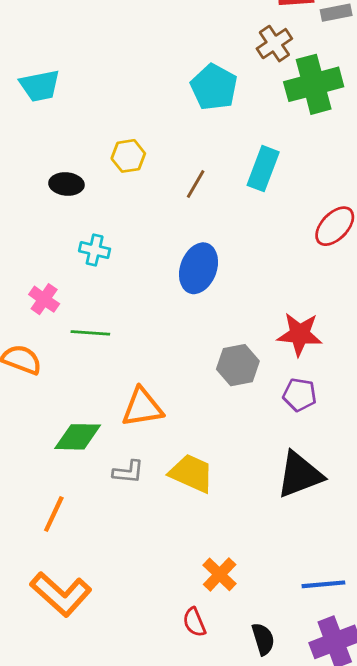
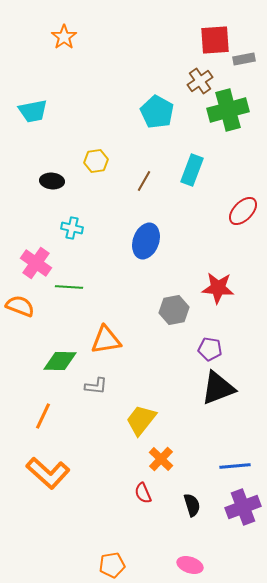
pink cross: (44, 299) -> (36, 263), size x1.4
purple pentagon: (300, 395) -> (210, 349), moved
yellow trapezoid: (191, 473) -> (141, 420), moved, turned -76

